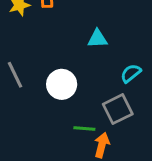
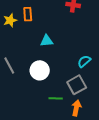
cyan triangle: (97, 39) -> (47, 41), moved
orange arrow: (102, 145) -> (76, 108), moved

